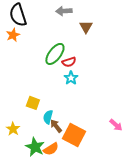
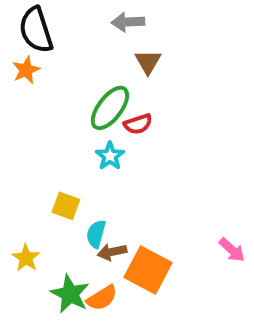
brown triangle: (86, 27) -> (148, 62), moved
cyan star: (71, 78) -> (110, 156), moved
brown arrow: (56, 126) -> (112, 252), turned -64

